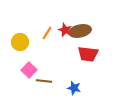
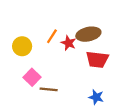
red star: (65, 30) -> (69, 43), moved
blue star: (74, 88) -> (96, 97), moved

